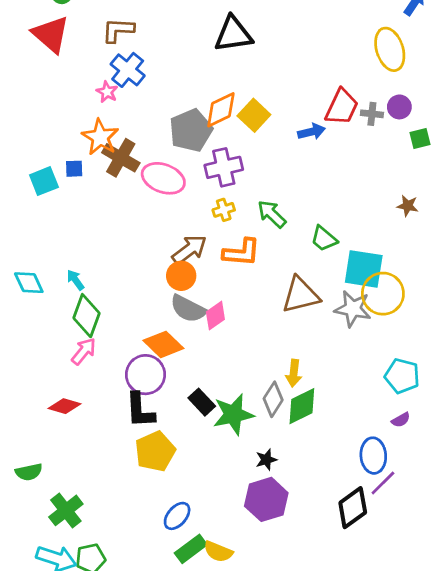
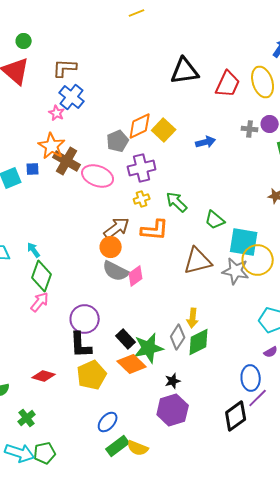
black triangle: (233, 34) -> (185, 71), moved
red trapezoid: (342, 107) -> (228, 84), moved
gray pentagon: (191, 130) -> (118, 141), size x0.7
orange diamond: (163, 344) -> (132, 364), moved
red diamond: (65, 406) -> (44, 376), moved
green cross: (66, 510) -> (27, 418), size x0.7

